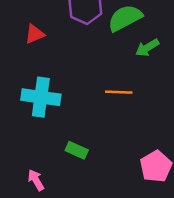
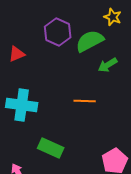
green rectangle: (77, 150) -> (51, 148), size x1.4

